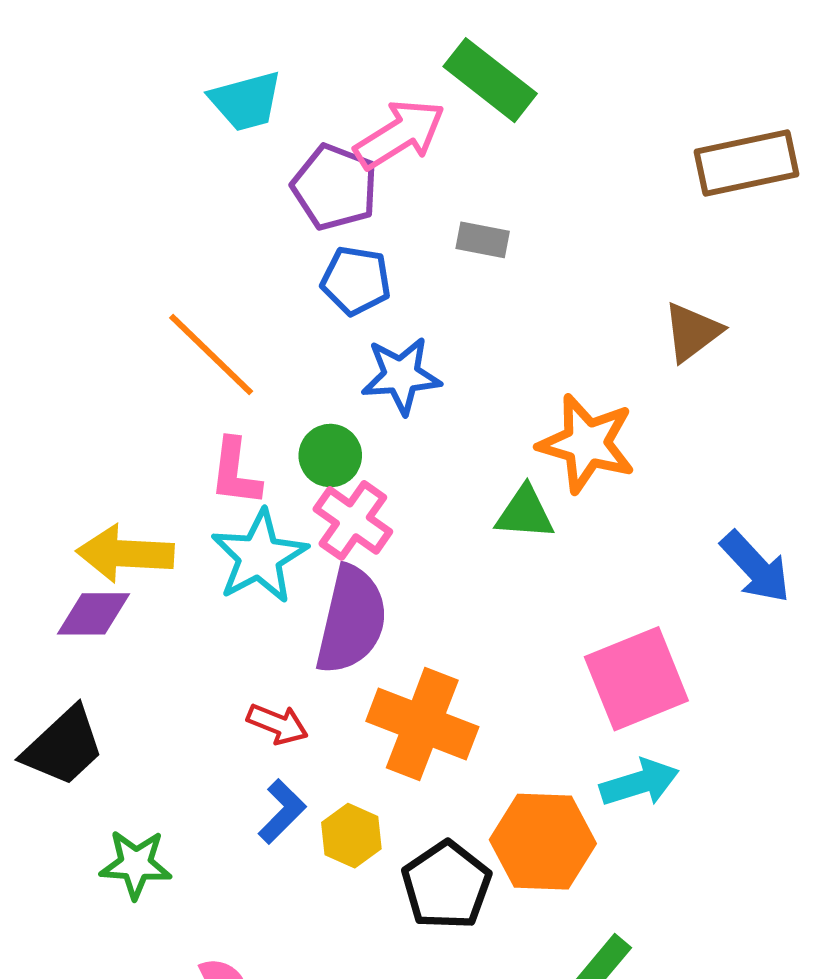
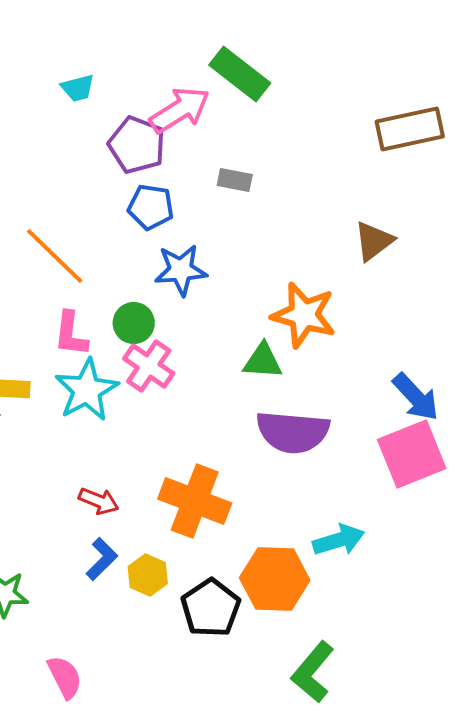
cyan trapezoid: (246, 101) -> (78, 88), size x0.7
purple semicircle: (351, 620) -> (293, 432), moved, turned 82
pink square: (636, 679) -> (412, 454), moved

